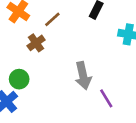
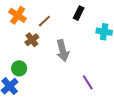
gray arrow: (83, 76) -> (63, 51), moved

